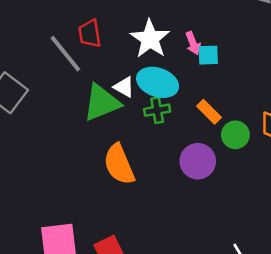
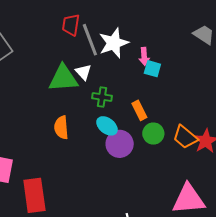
gray line: (65, 54) -> (90, 40), moved
cyan ellipse: (158, 82) -> (107, 126), moved, size x0.7
orange semicircle: (119, 164) -> (61, 127), size x0.7

